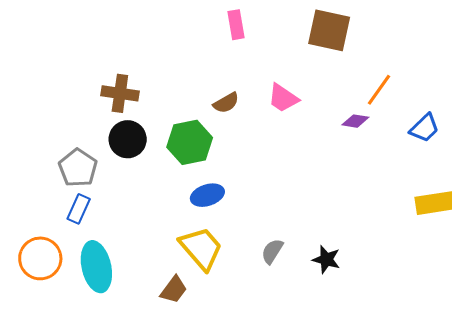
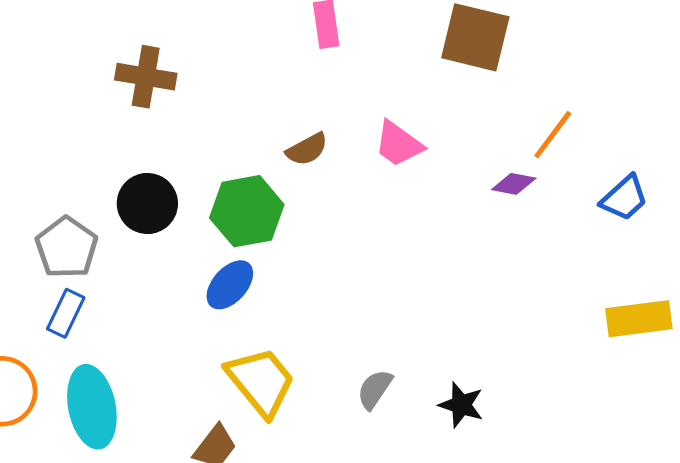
brown cross: (120, 93) -> (146, 77), moved
blue ellipse: (207, 195) -> (230, 285), moved, turned -32

